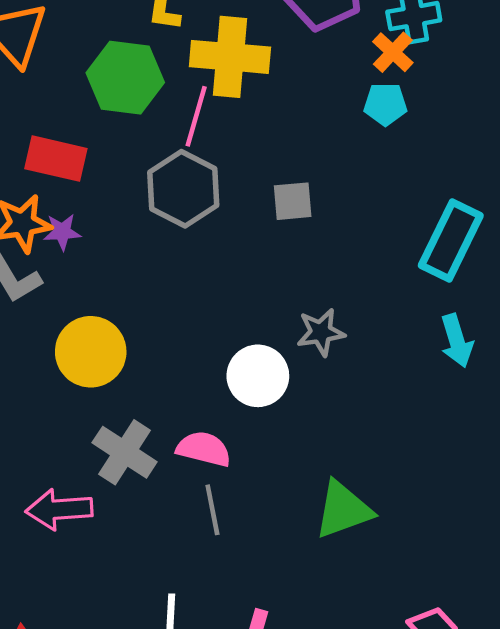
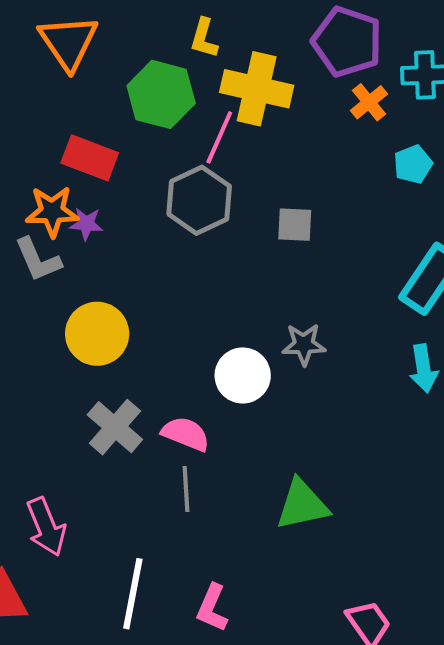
orange cross: (393, 52) -> (369, 102), moved
cyan pentagon: (385, 104) -> (413, 164), moved, turned -30
pink arrow: (59, 509) -> (46, 527), moved, turned -116

